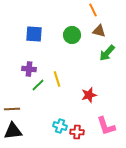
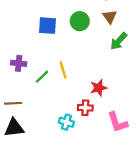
brown triangle: (99, 31) -> (110, 17), turned 40
blue square: (34, 34) -> (48, 26), moved
purple cross: (29, 69) -> (19, 63), moved
red cross: (77, 132) -> (85, 108), moved

